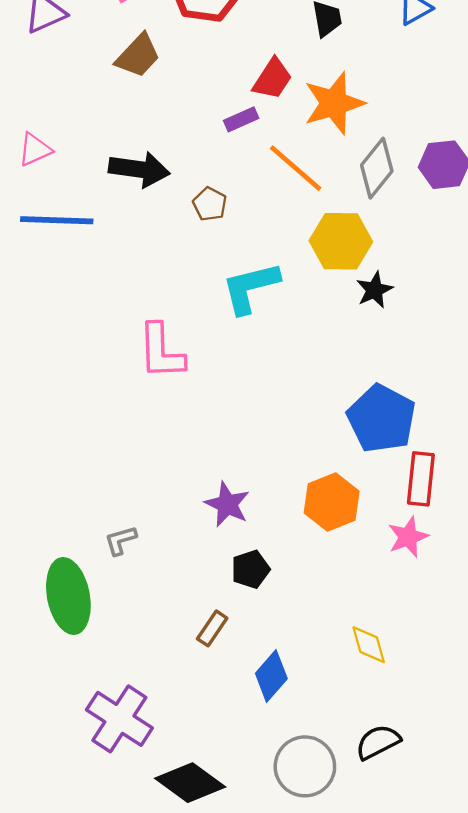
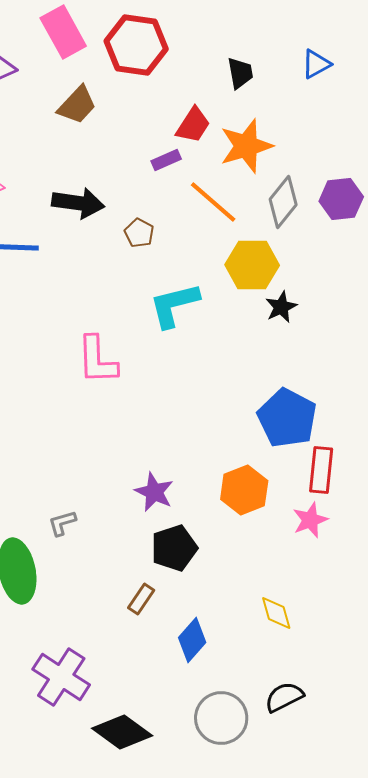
black pentagon: (250, 569) -> (174, 548), size x1.4

